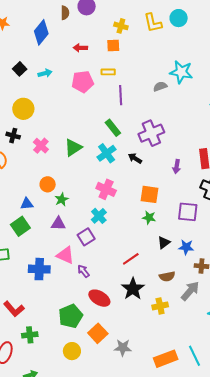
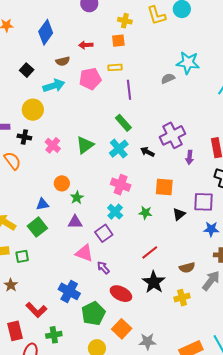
brown semicircle: (65, 13) -> (63, 61), moved, turned 80
cyan arrow: (45, 73) -> (54, 86), moved, size x1.5
purple cross: (151, 133) -> (172, 135), moved
green star: (149, 218) -> (145, 213), moved
black triangle: (164, 243) -> (179, 214), moved
blue star: (186, 247) -> (211, 229), moved
blue cross: (39, 269) -> (69, 291), moved, turned 30

